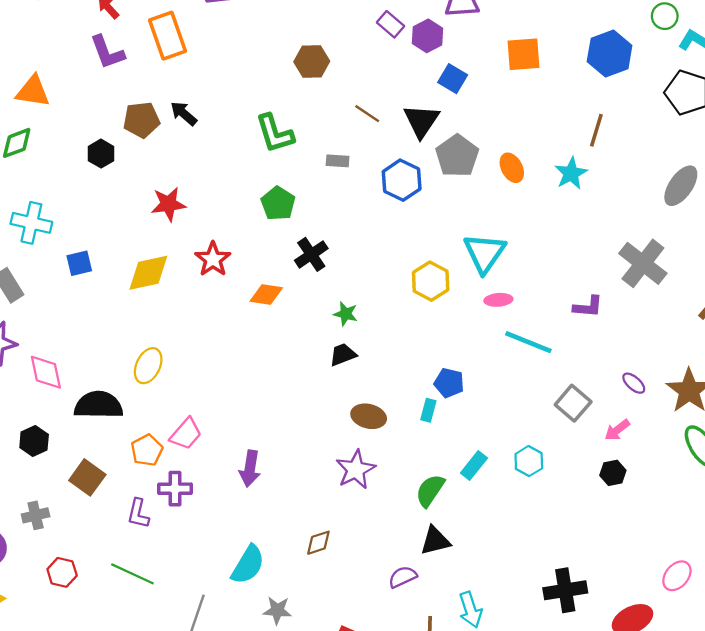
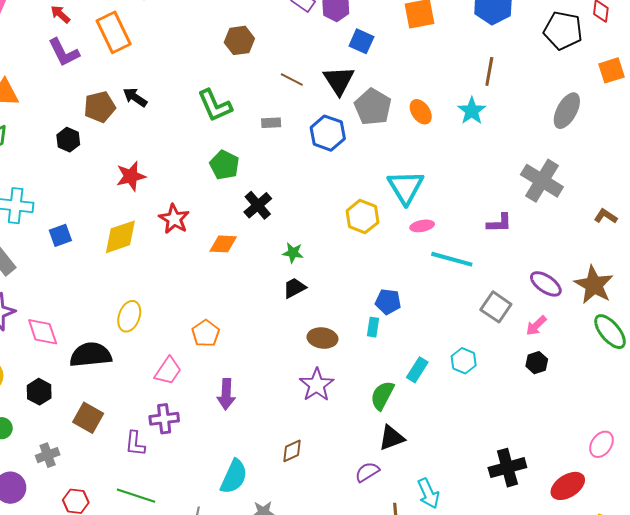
purple ellipse: (634, 383) -> (546, 284), size x1.5
orange pentagon: (147, 450) -> (206, 333), moved

